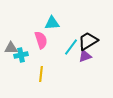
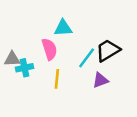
purple triangle: (85, 56) -> (100, 80), moved
yellow line: (41, 74) -> (57, 79), moved

